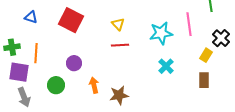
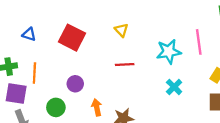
yellow triangle: (118, 24) -> (121, 30), moved

